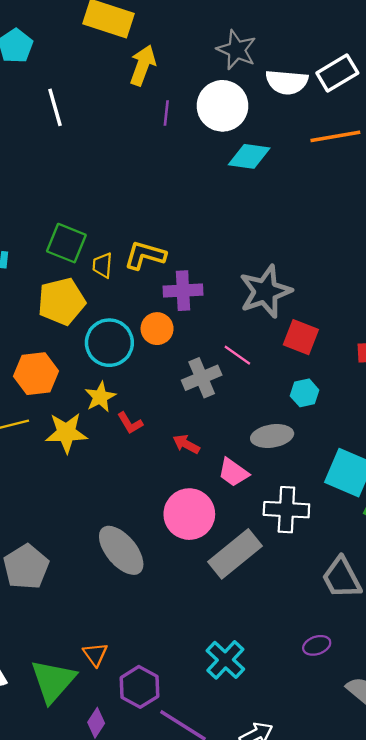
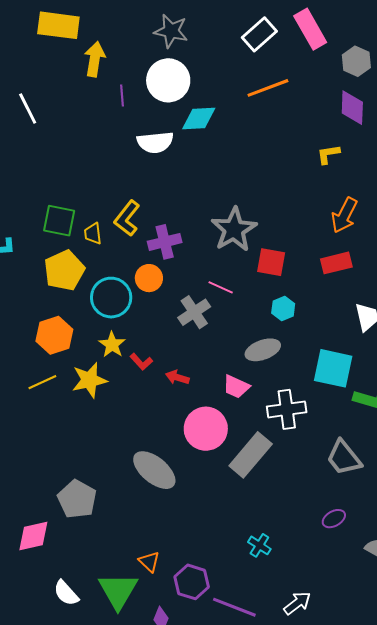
white semicircle: (287, 82) -> (155, 142), moved
yellow L-shape: (145, 255) -> (127, 218), turned -57
red arrow: (186, 444) -> (177, 377), moved
cyan cross: (225, 660) -> (259, 545), size x0.7

